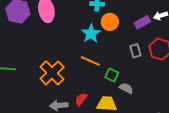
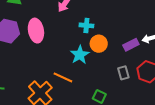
orange line: (90, 61) -> (63, 77), moved

